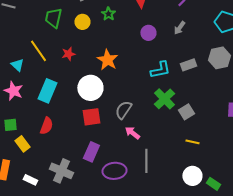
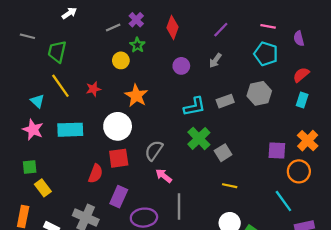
green trapezoid: (53, 18) -> (57, 52), moved
yellow circle: (82, 22) -> (121, 60), moved
cyan rectangle: (47, 91) -> (70, 130), turned 65
red semicircle: (46, 126) -> (96, 174), moved

